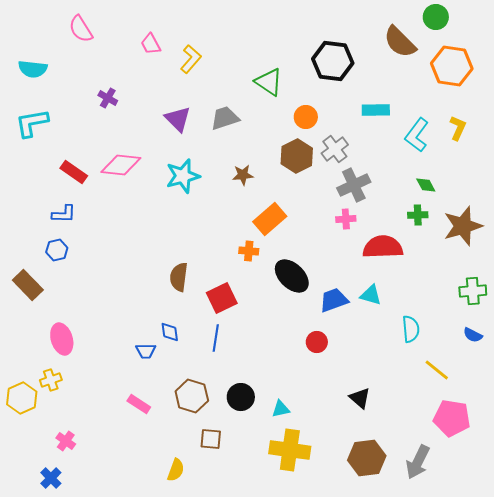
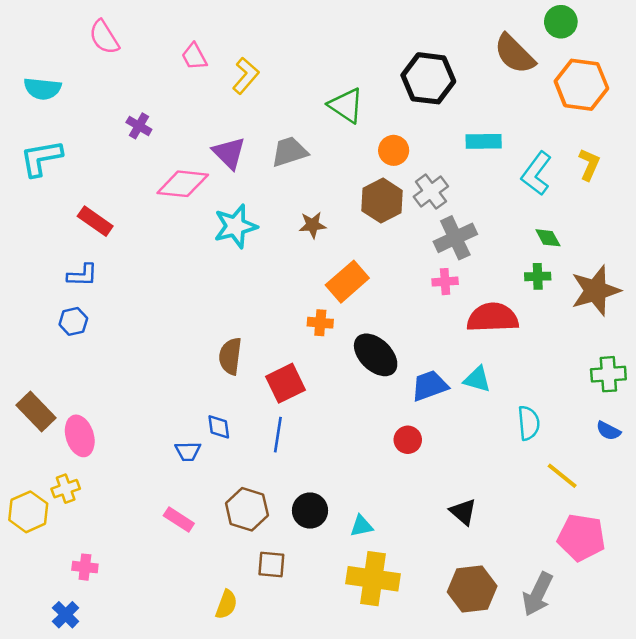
pink diamond: (121, 165) -> (183, 184), moved
brown rectangle: (28, 285) -> (36, 411), moved
pink cross: (66, 441) -> (85, 567), turned -30

